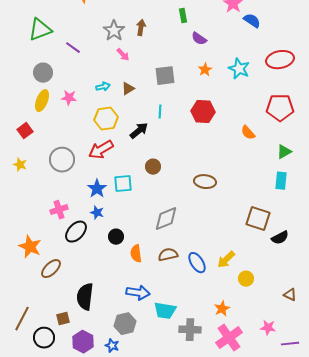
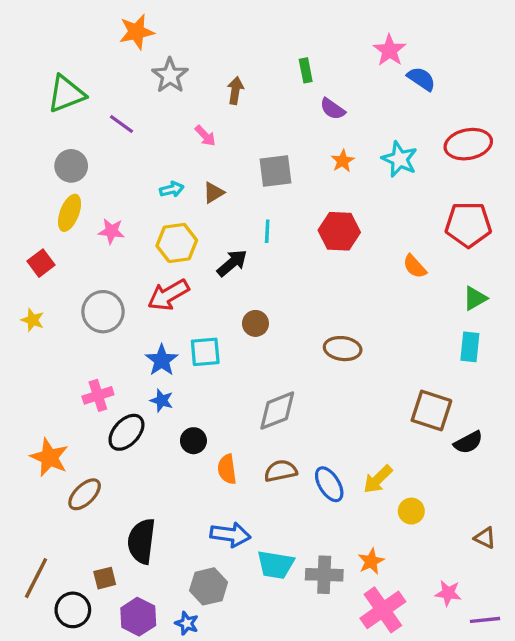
gray star: (114, 31) -> (170, 75), moved
pink star: (69, 98) -> (111, 231), moved
gray cross: (190, 330) -> (324, 575), moved

